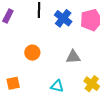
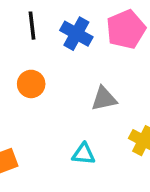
orange circle: (32, 53) -> (31, 84), moved

